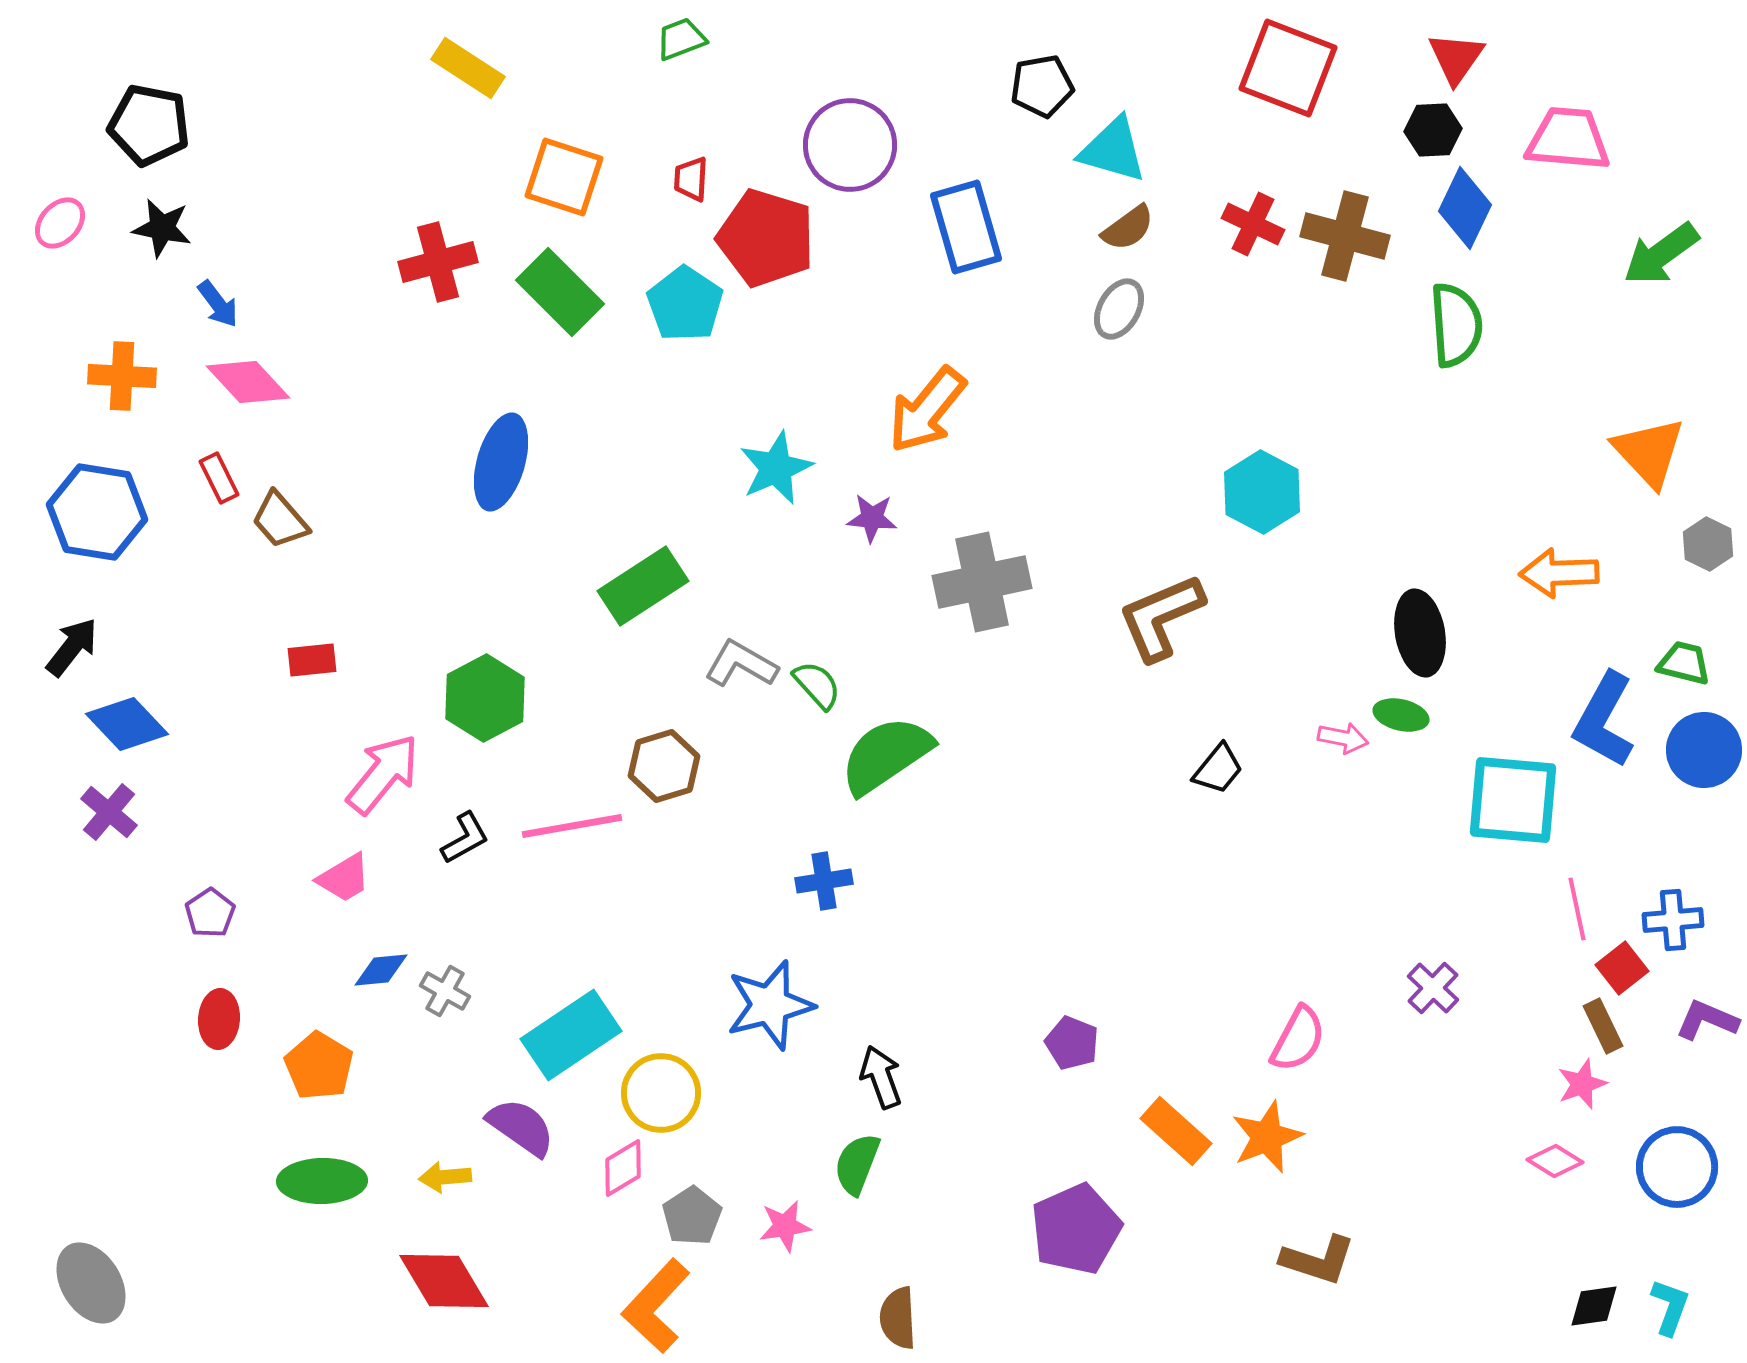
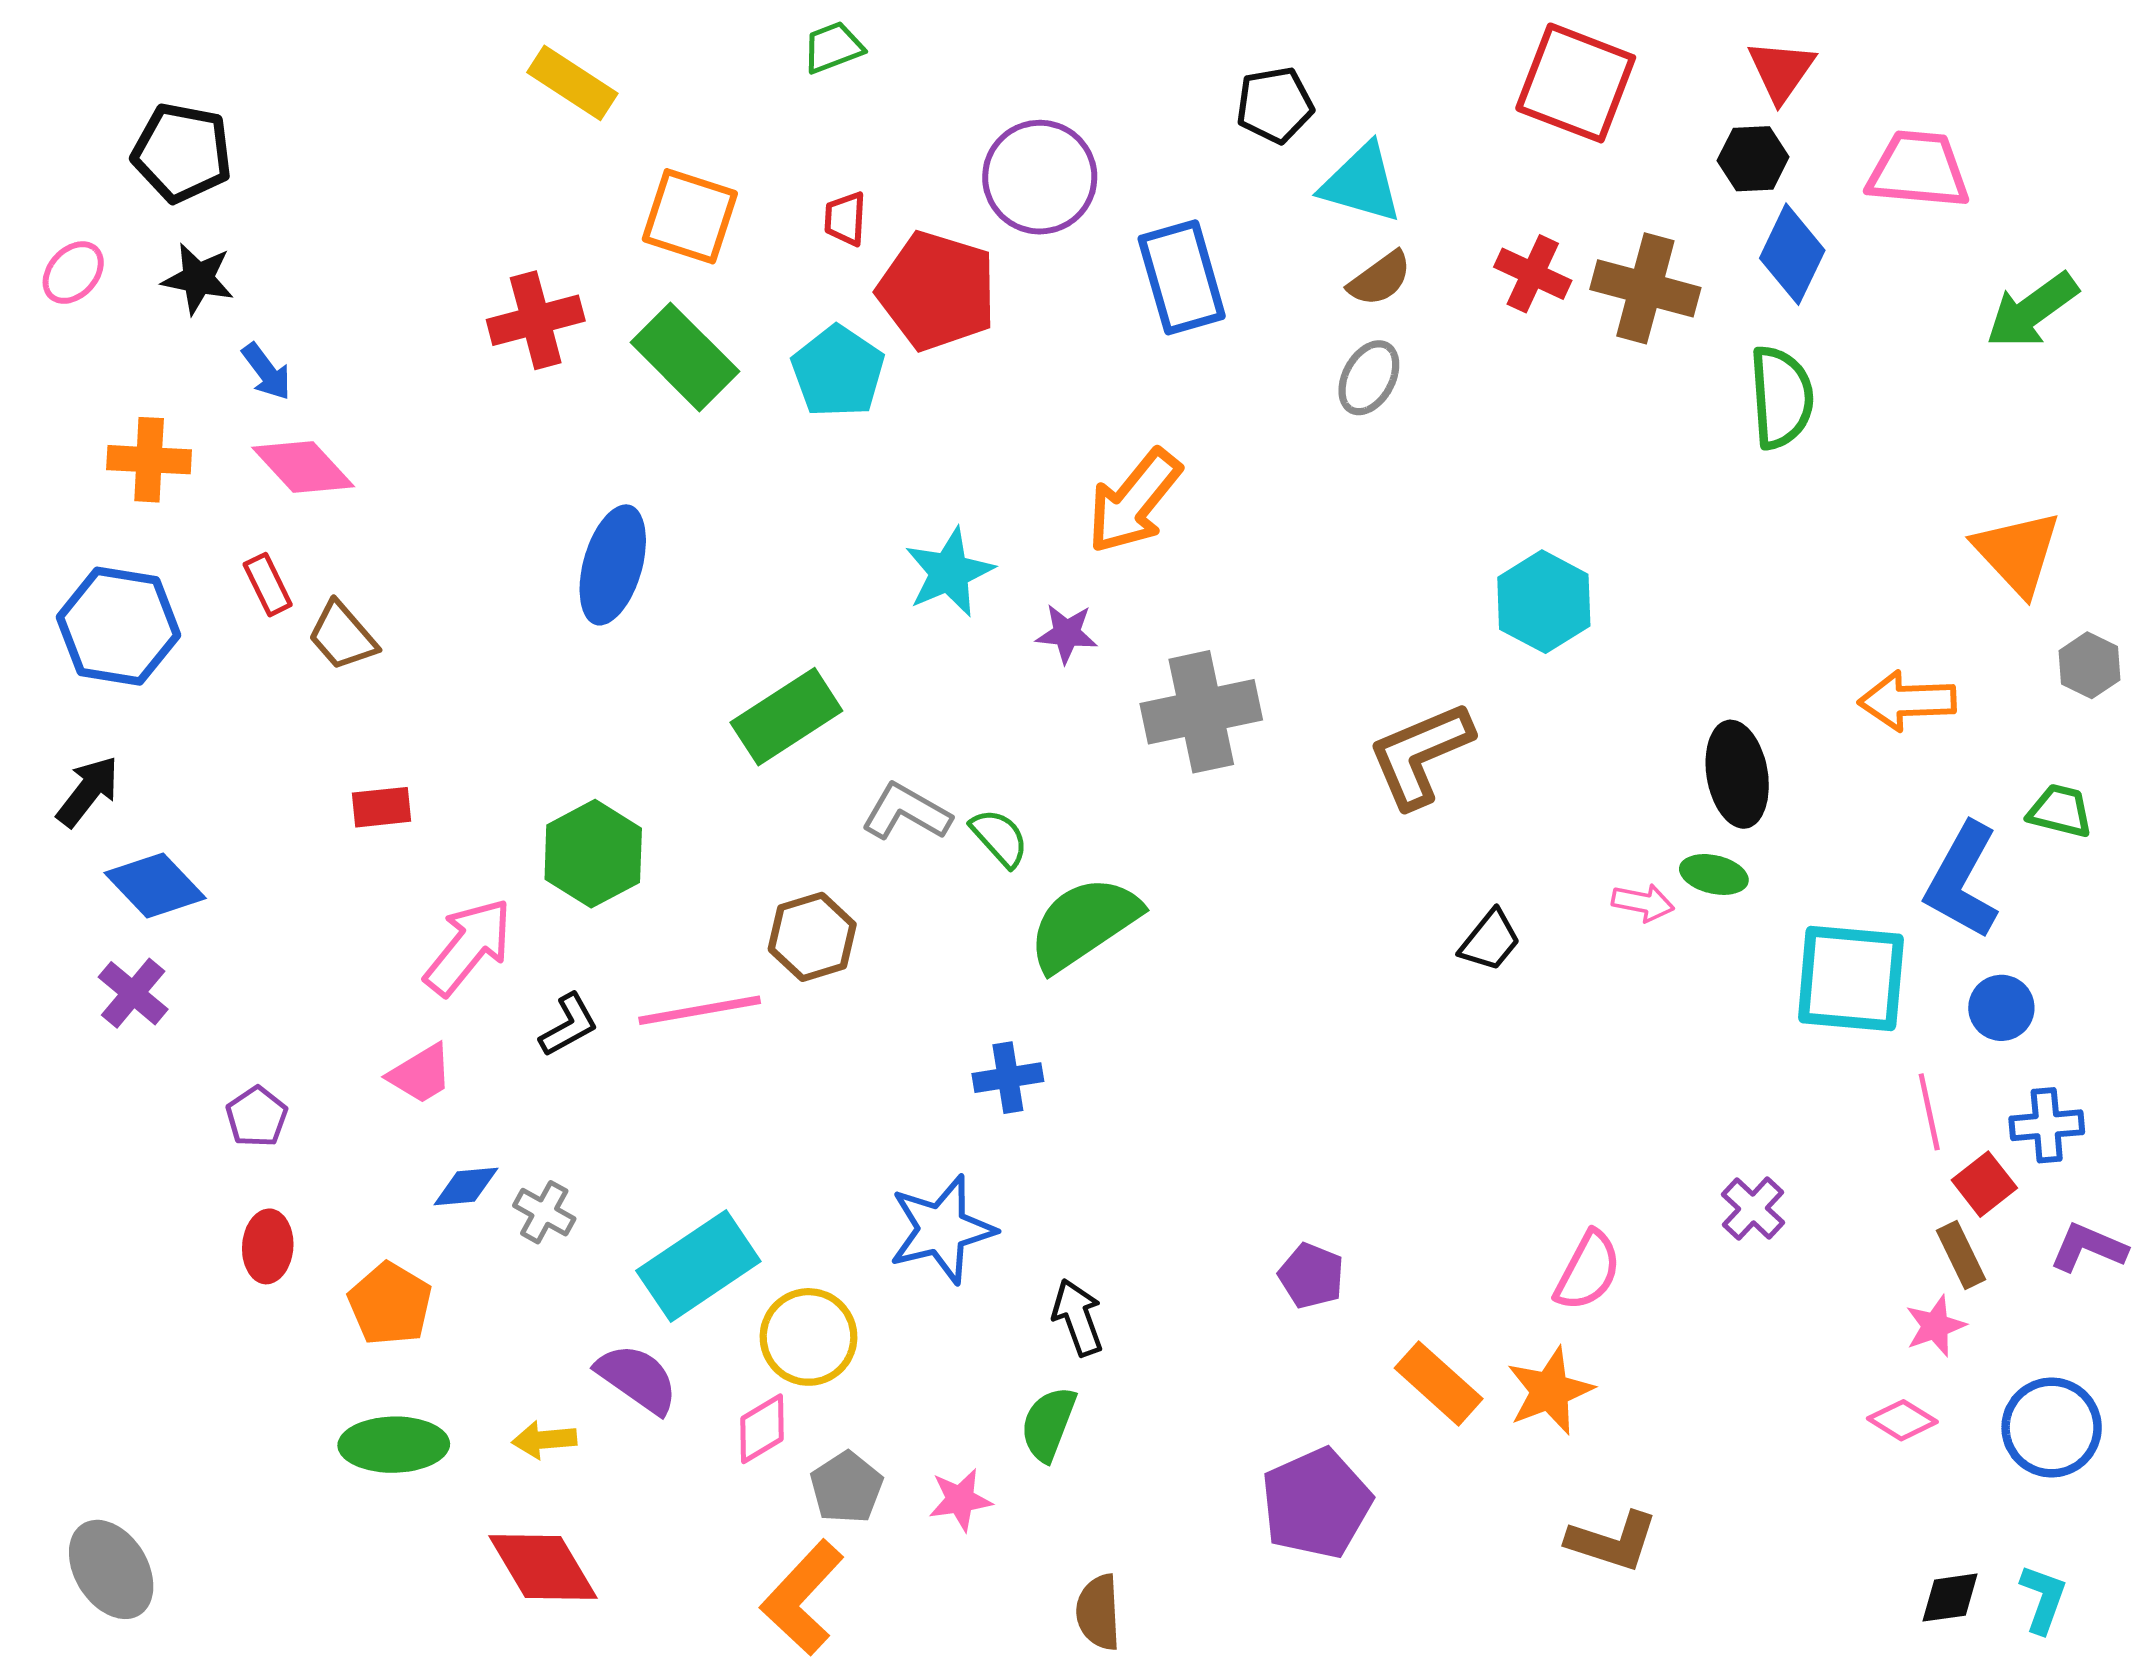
blue circle: (1704, 750) -> (2001, 1008), moved, size x0.7

